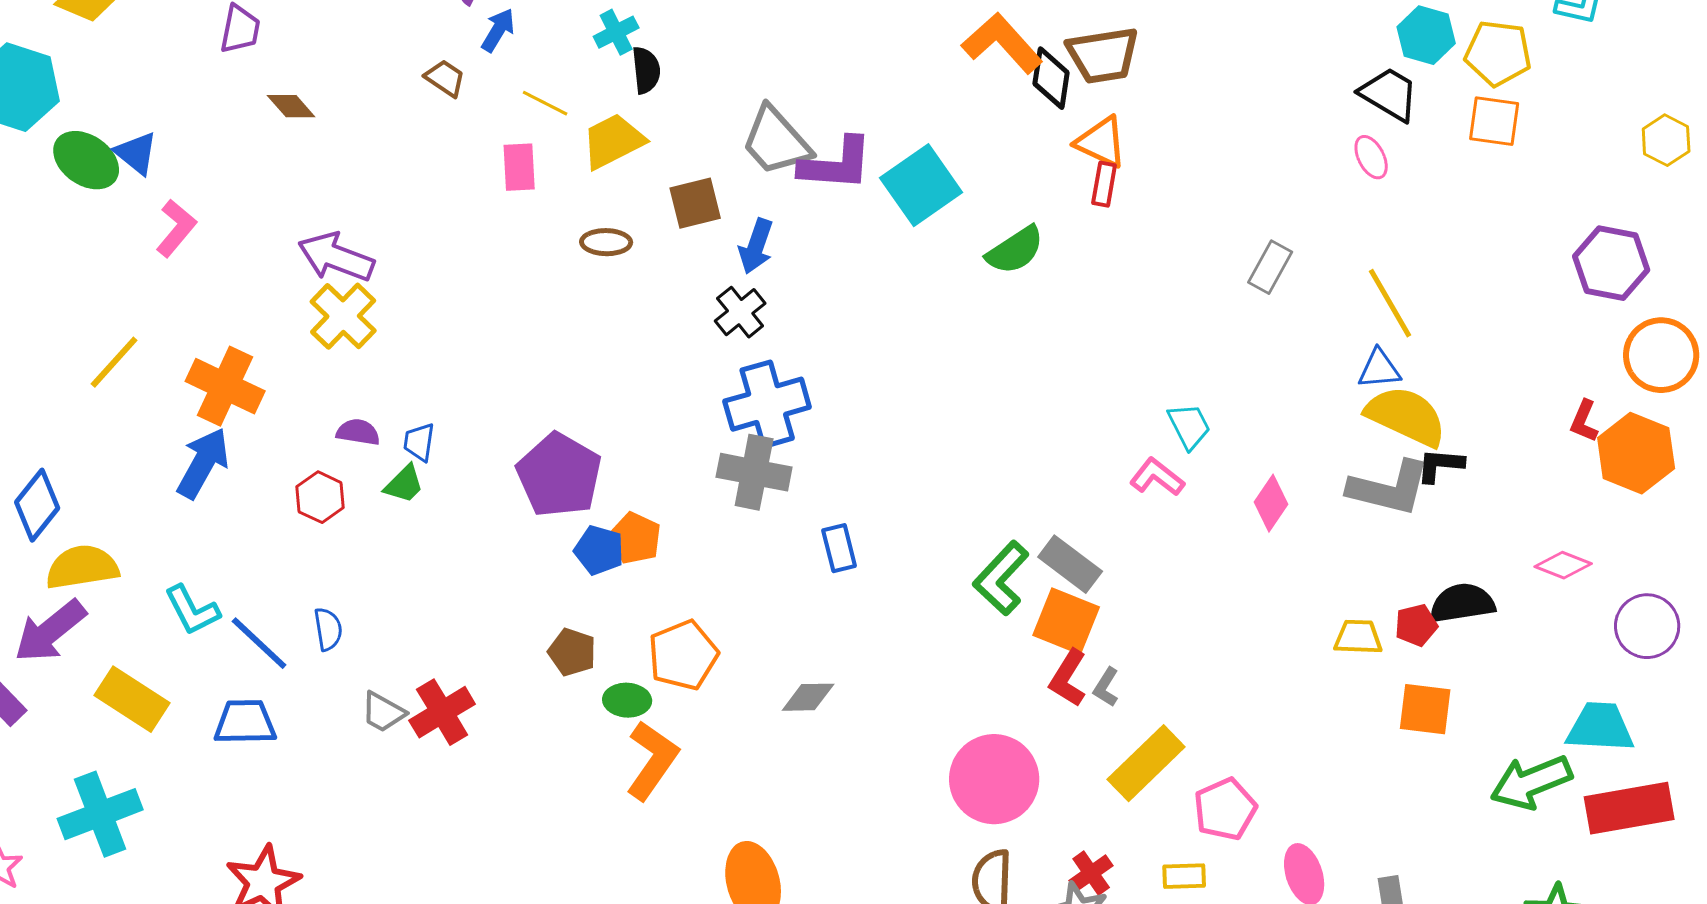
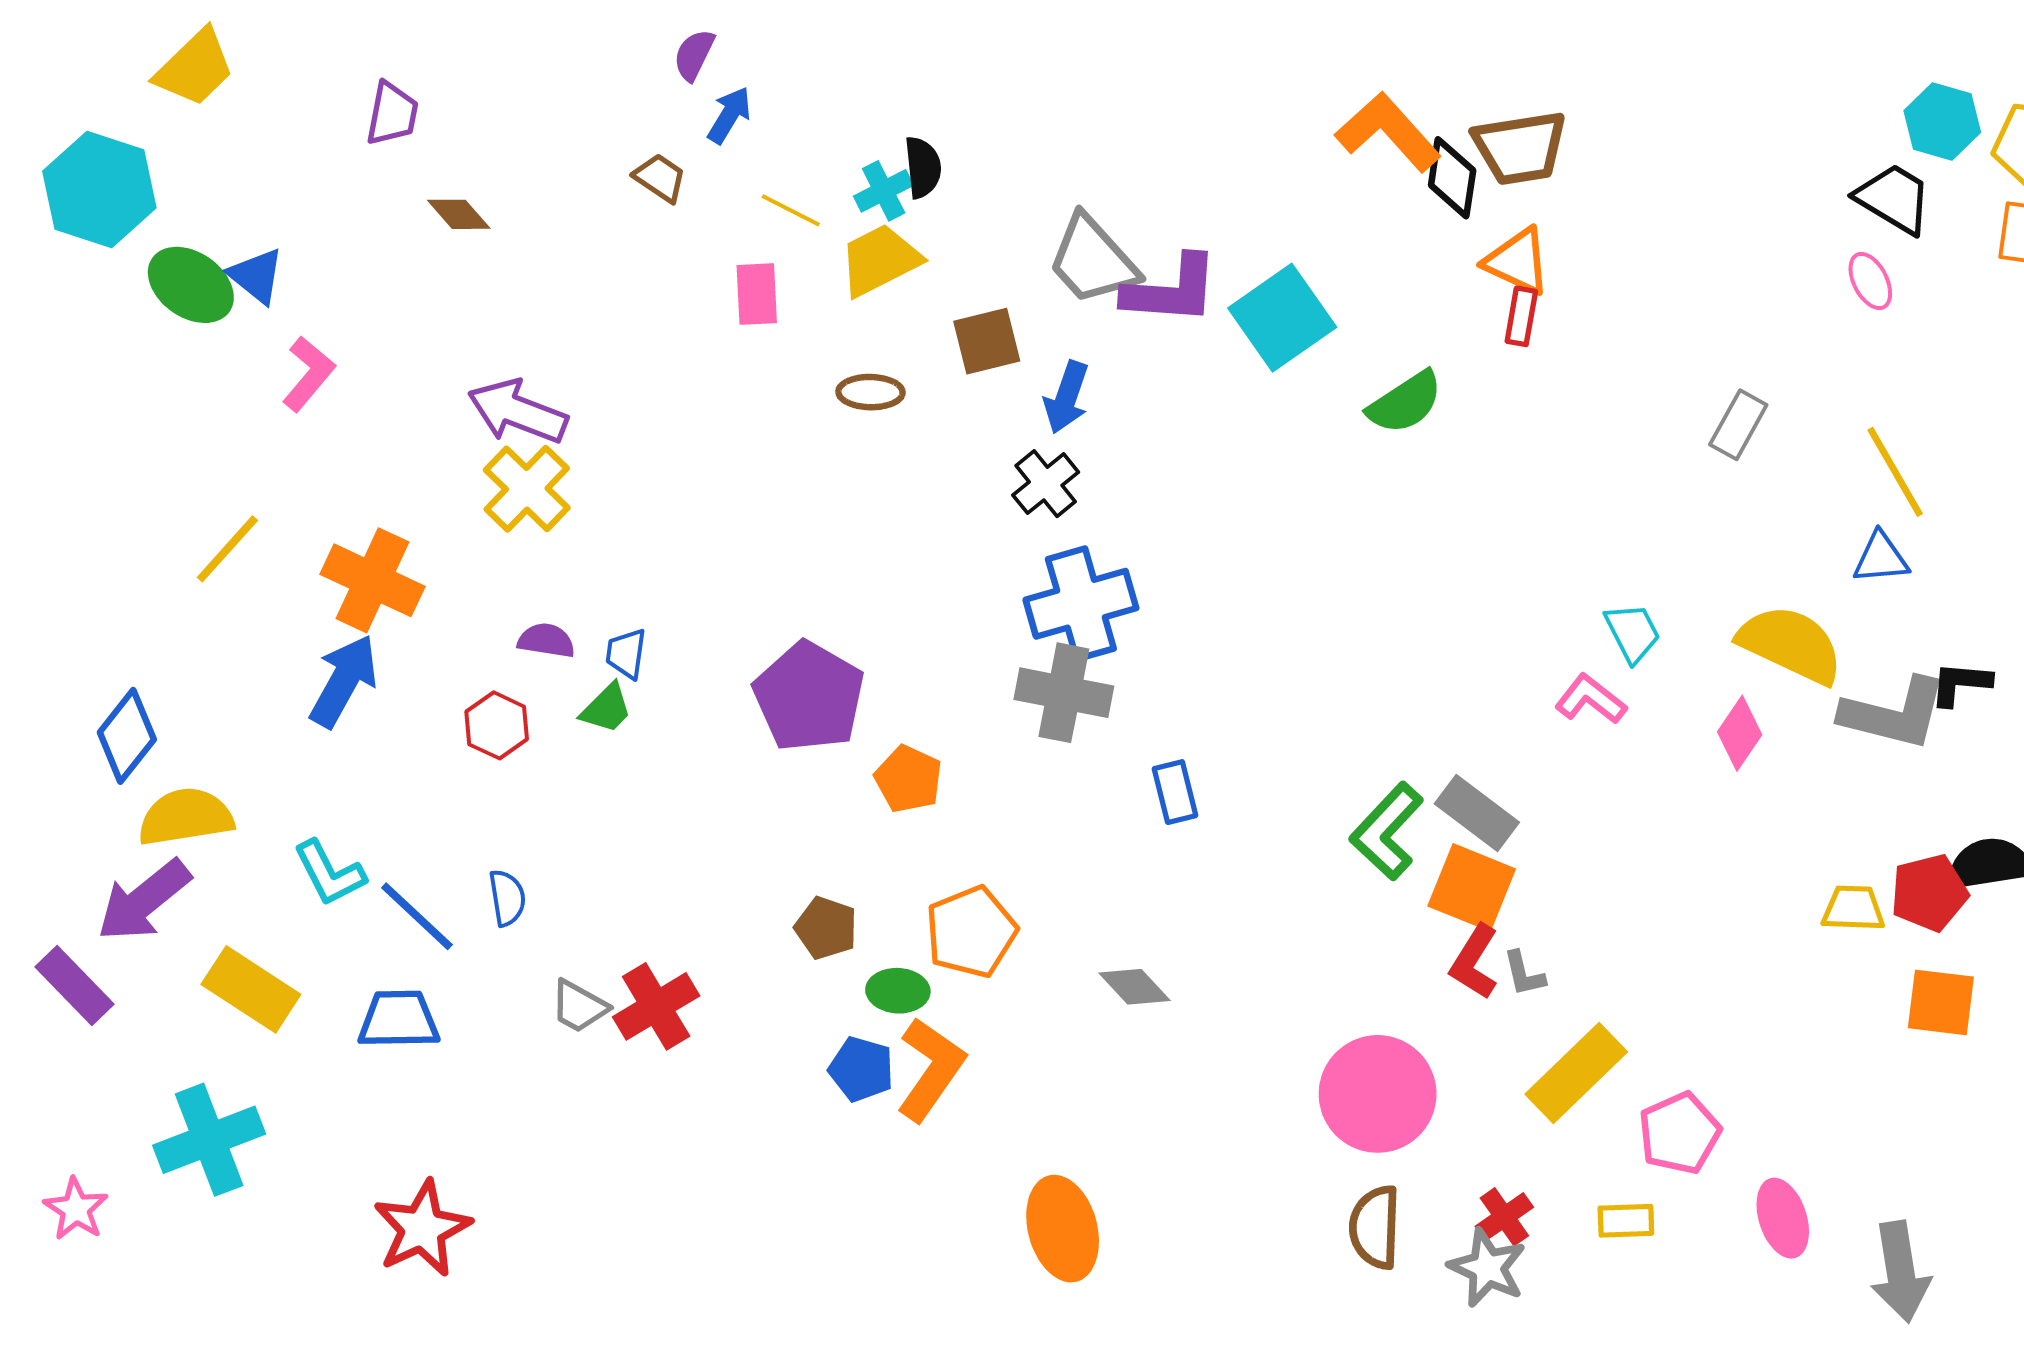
cyan cross: (616, 32) -> (884, 191), moved
yellow semicircle: (1406, 416) -> (1791, 644), moved
blue pentagon: (599, 550) -> (861, 1069), moved
red pentagon: (1416, 625) -> (1929, 893), size x1.4
gray L-shape: (1106, 687) -> (1524, 974), turned -45
gray diamond: (808, 697) -> (1134, 987), turned 48

